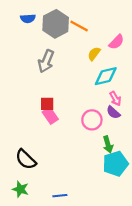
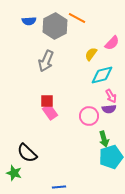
orange line: (79, 26) -> (77, 18), moved
purple semicircle: (113, 112) -> (109, 109), turned -48
green star: (20, 189) -> (14, 173), moved

